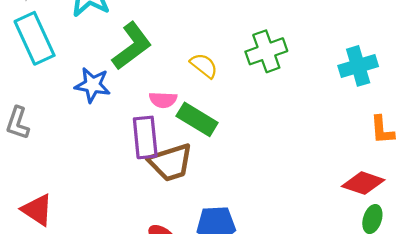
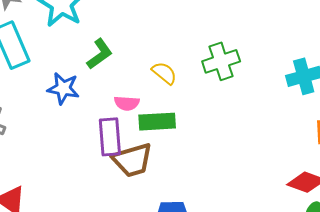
green L-shape: (132, 46) -> (100, 54), size x0.7
green rectangle: (197, 119) -> (157, 122), turned -36

